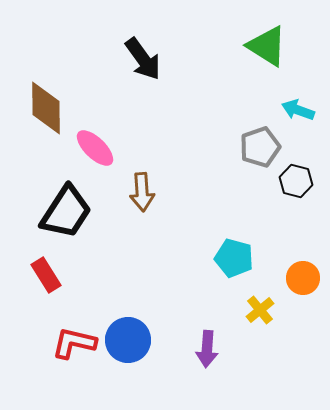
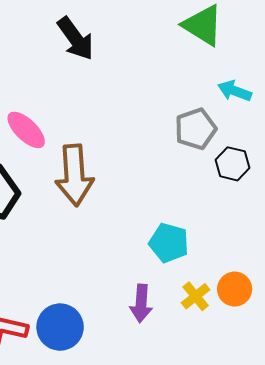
brown arrow: (142, 192) -> (74, 175), size x1.5
orange circle: (303, 278) -> (235, 289), moved
purple arrow: (207, 349) -> (141, 303), moved

